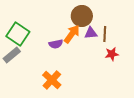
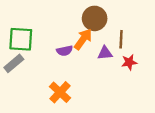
purple triangle: (91, 33) -> (105, 53), moved
green square: (18, 34) -> (21, 39), turned -30

